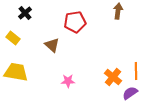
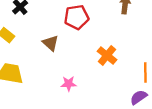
orange cross: (113, 77) -> (107, 55), moved

